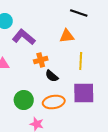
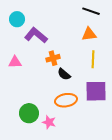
orange triangle: (67, 36) -> (89, 34), moved
green circle: (24, 100) -> (29, 113), moved

